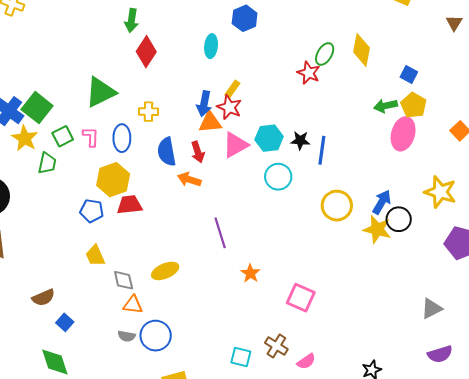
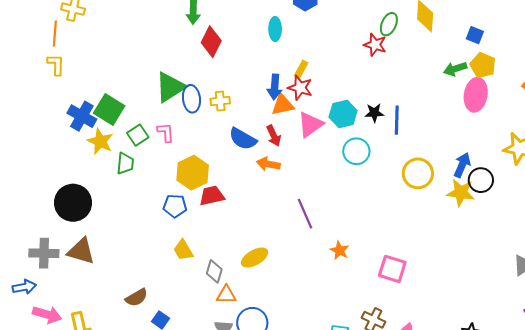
blue ellipse: (122, 138) -> (191, 99), moved
blue semicircle: (167, 152) -> (243, 139), turned -44
gray diamond: (124, 280) -> (214, 271), turned 35

